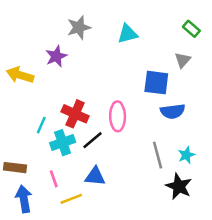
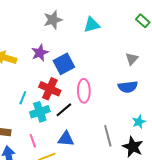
purple star: (56, 56) -> (40, 53), moved
gray triangle: (183, 60) -> (132, 59), moved
blue square: (156, 83) -> (64, 64), moved, turned -35
gray line: (158, 155) -> (108, 136), moved

